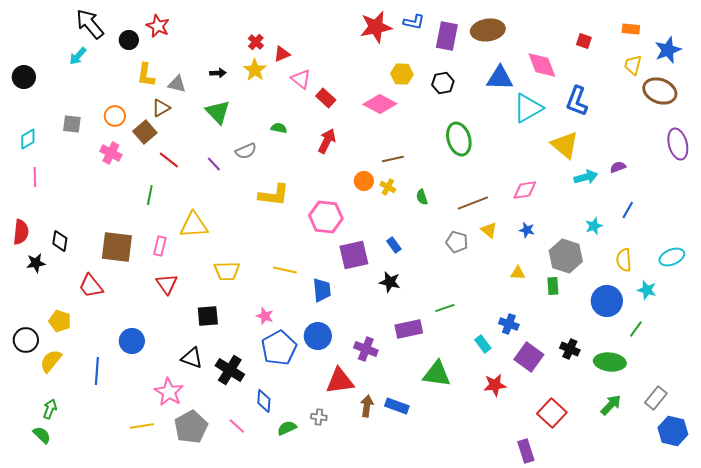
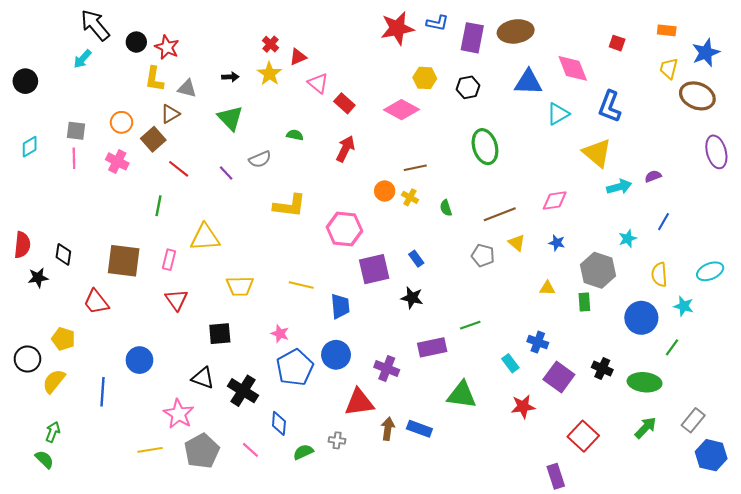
red star: (158, 26) -> (167, 47), moved
cyan triangle: (528, 108) -> (558, 114), size x0.7
pink line: (35, 177) -> (74, 158), moved

